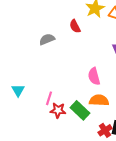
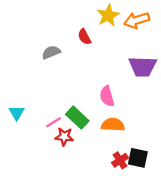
pink line: (49, 98) -> (54, 122), turned 40
green rectangle: (80, 110) -> (77, 118), moved

